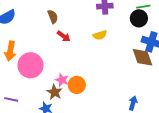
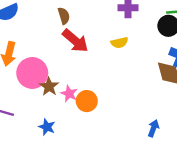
red arrow: (64, 36) -> (75, 41), size x1.6
brown star: (55, 92) -> (49, 87), moved

